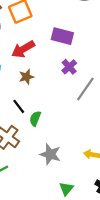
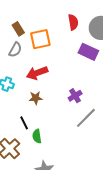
purple rectangle: (62, 36) -> (88, 52), moved
green semicircle: (35, 119) -> (37, 136), turned -40

